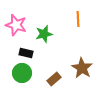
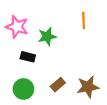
brown star: (82, 68) -> (88, 87), moved, turned 30
green circle: (22, 73) -> (23, 89), moved

